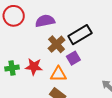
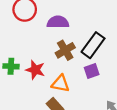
black rectangle: (80, 35) -> (93, 45), turned -35
purple square: (73, 58) -> (92, 71), moved

